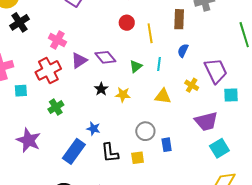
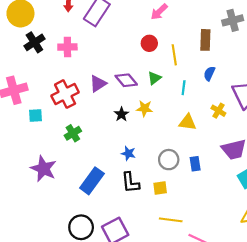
pink cross: (57, 40) -> (67, 47), moved, turned -30
green triangle: (136, 66) -> (154, 78), moved
yellow star: (123, 95) -> (145, 108), moved
blue star: (93, 129) -> (128, 153), moved
blue rectangle: (167, 145) -> (195, 164), moved

